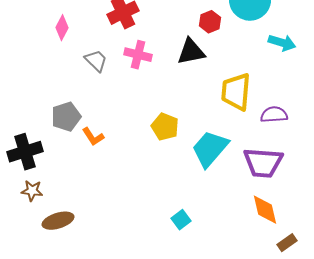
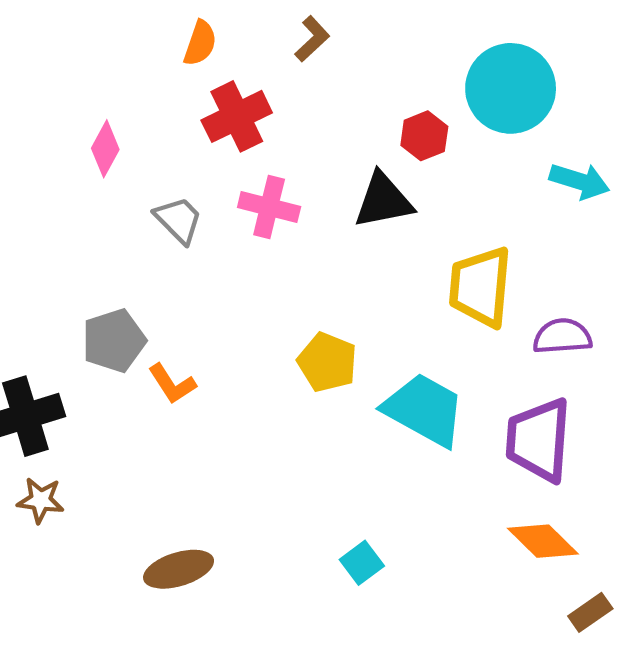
cyan trapezoid: (210, 149) -> (424, 410), turned 78
purple trapezoid: (263, 163) -> (539, 440), turned 90
orange diamond: (265, 210) -> (543, 541), turned -32
brown ellipse: (58, 221) -> (179, 569), moved

